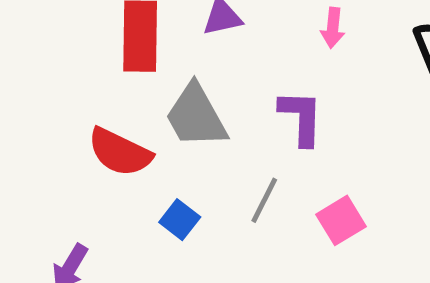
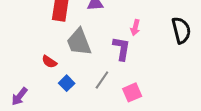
pink arrow: (333, 28) -> (135, 28), moved
red semicircle: (120, 152) -> (49, 62), moved, size x0.6

